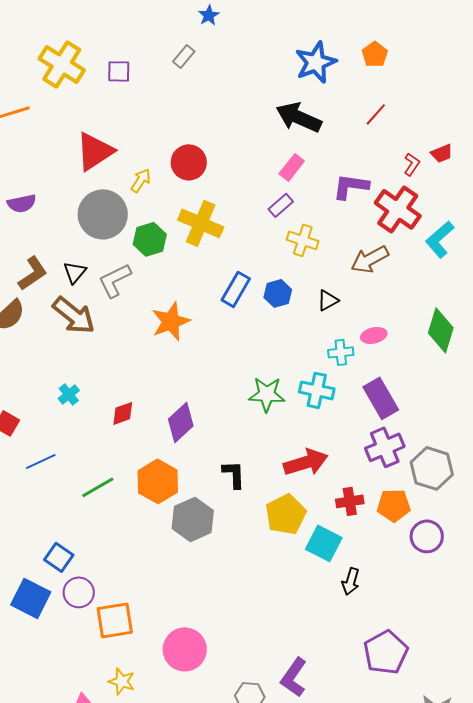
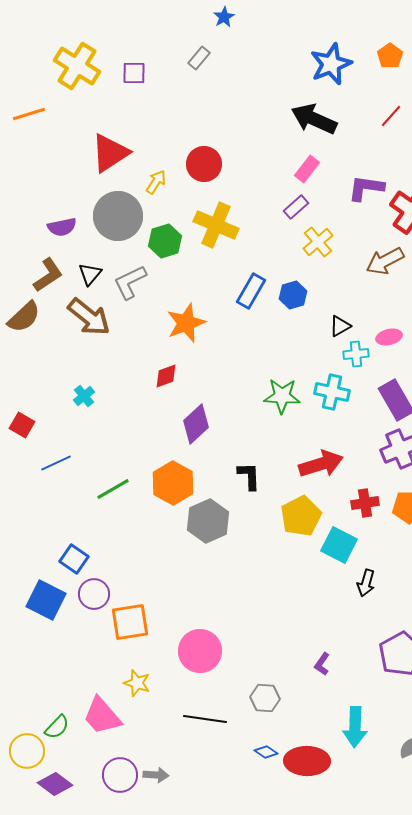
purple semicircle: (22, 203) -> (62, 227), moved
yellow cross: (303, 240) -> (318, 242), turned 32
black triangle: (328, 300) -> (340, 326), moved
red diamond: (123, 413) -> (166, 376), moved
purple L-shape: (294, 677) -> (322, 664), moved, size x0.6

